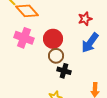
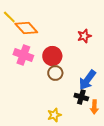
blue arrow: (90, 43) -> (87, 80), moved
black cross: (64, 71) -> (81, 97), moved

